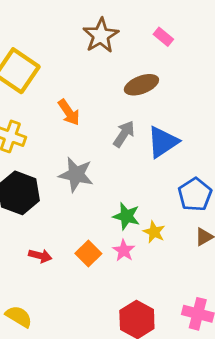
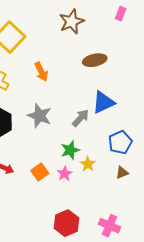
pink rectangle: (163, 37) -> (121, 14), moved, turned 64
gray arrow: (124, 134) -> (81, 118), moved
green star: (126, 216) -> (70, 150), turned 30

